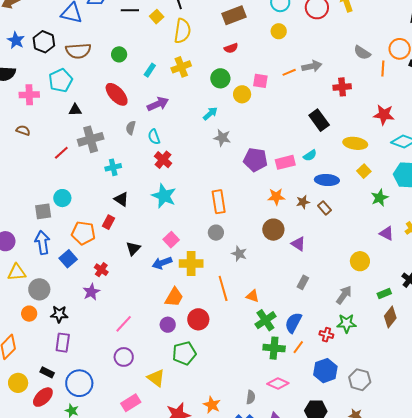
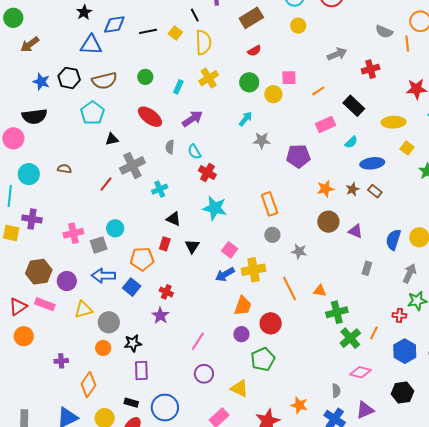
orange line: (289, 72) -> (318, 91), moved
pink cross: (29, 95) -> (73, 233), moved
pink rectangle: (285, 162) -> (325, 124), moved
blue arrow: (42, 242) -> (103, 276), turned -70
black triangle: (133, 248) -> (192, 246), moved
green cross: (265, 320) -> (337, 312), turned 30
blue semicircle: (293, 323) -> (393, 240), moved
green cross: (274, 348) -> (350, 338), turned -35

